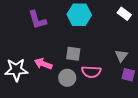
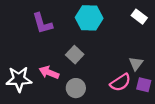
gray square: (73, 54) -> (75, 55), moved, turned 35
pink semicircle: (91, 72) -> (120, 82), moved, turned -36

